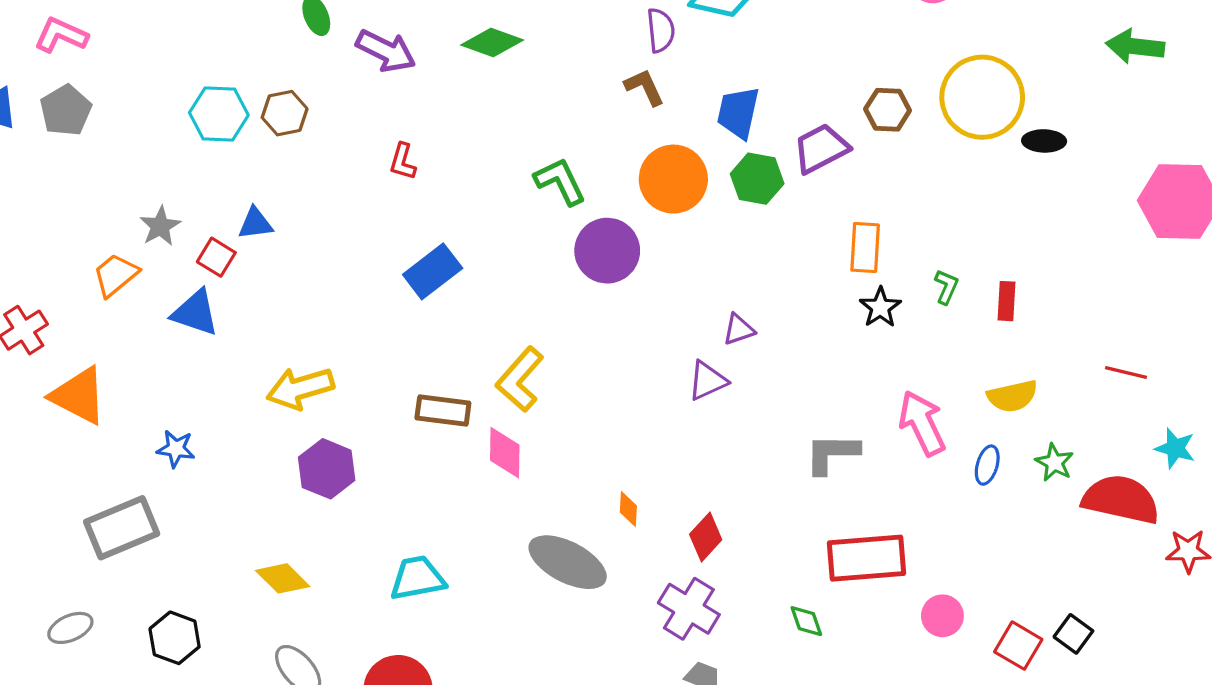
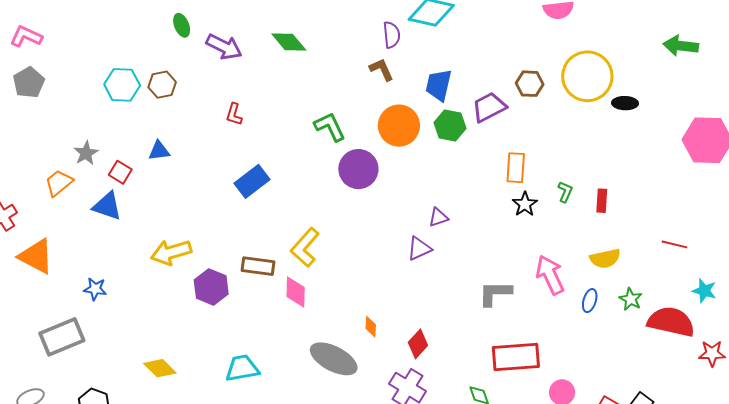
green diamond: (492, 43) -> (289, 42), turned 30
blue triangle: (255, 223) -> (159, 151), moved
purple hexagon: (327, 469) -> (211, 287), moved

